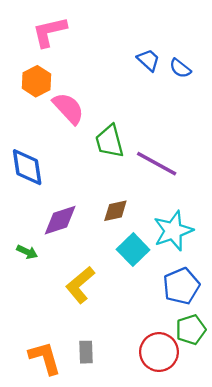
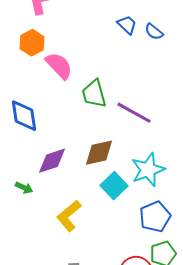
brown diamond: (115, 211) -> (99, 153), size x1.4

